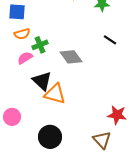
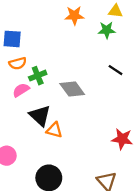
orange triangle: (55, 94) -> (54, 130), size x0.7
red star: (117, 115) -> (122, 139), moved

